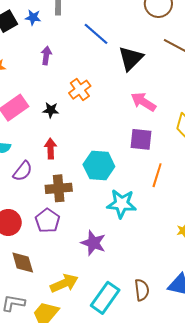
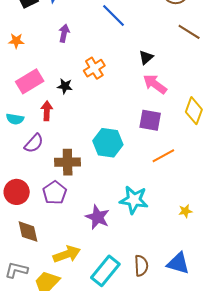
black triangle: (131, 58) -> (146, 57), moved, size x0.6
red arrow: (51, 149) -> (47, 111), moved
orange line: (157, 175) -> (163, 156), turned 40
cyan star: (122, 204) -> (134, 200), moved

